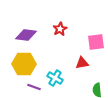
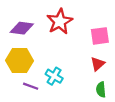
red star: (60, 29) -> (60, 21), size x1.6
red triangle: (82, 63) -> (98, 64), moved, turned -32

